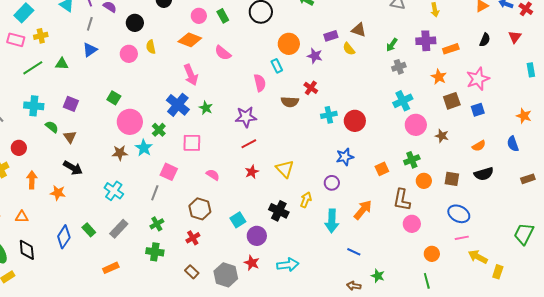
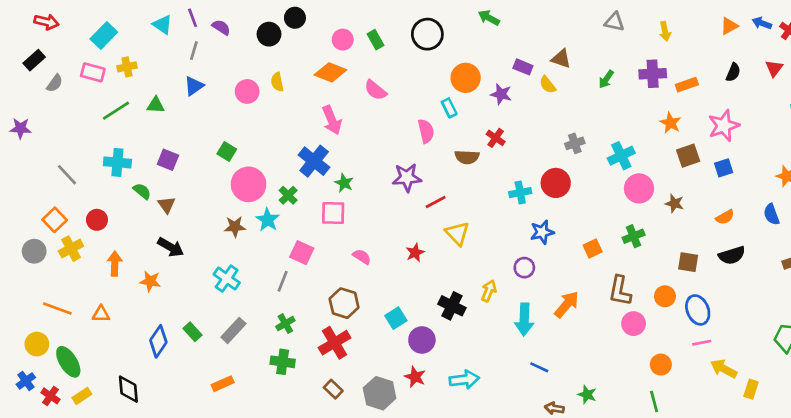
black circle: (135, 23) -> (269, 34), moved
purple rectangle: (331, 36) -> (523, 67), turned 40
gray cross: (399, 67) -> (575, 143), moved
green star: (206, 108) -> (344, 183), moved
cyan cross: (329, 115) -> (520, 193), moved
red line: (249, 144) -> (436, 202), moved
yellow triangle: (285, 169) -> (457, 233), moved
orange circle: (424, 181) -> (665, 296), moved
blue ellipse: (459, 214) -> (698, 310), turned 40
red cross: (193, 238) -> (335, 343), size x1.6
black diamond: (27, 250) -> (128, 389), moved
blue line: (354, 252) -> (539, 367), moved

